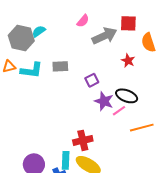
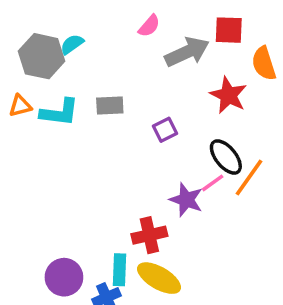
red star: (128, 61) -> (228, 95), size x1.5
black ellipse: (127, 96) -> (226, 157), turned 30
purple star: (104, 101) -> (186, 200), moved
orange line: (142, 128) -> (249, 177), moved, turned -40

